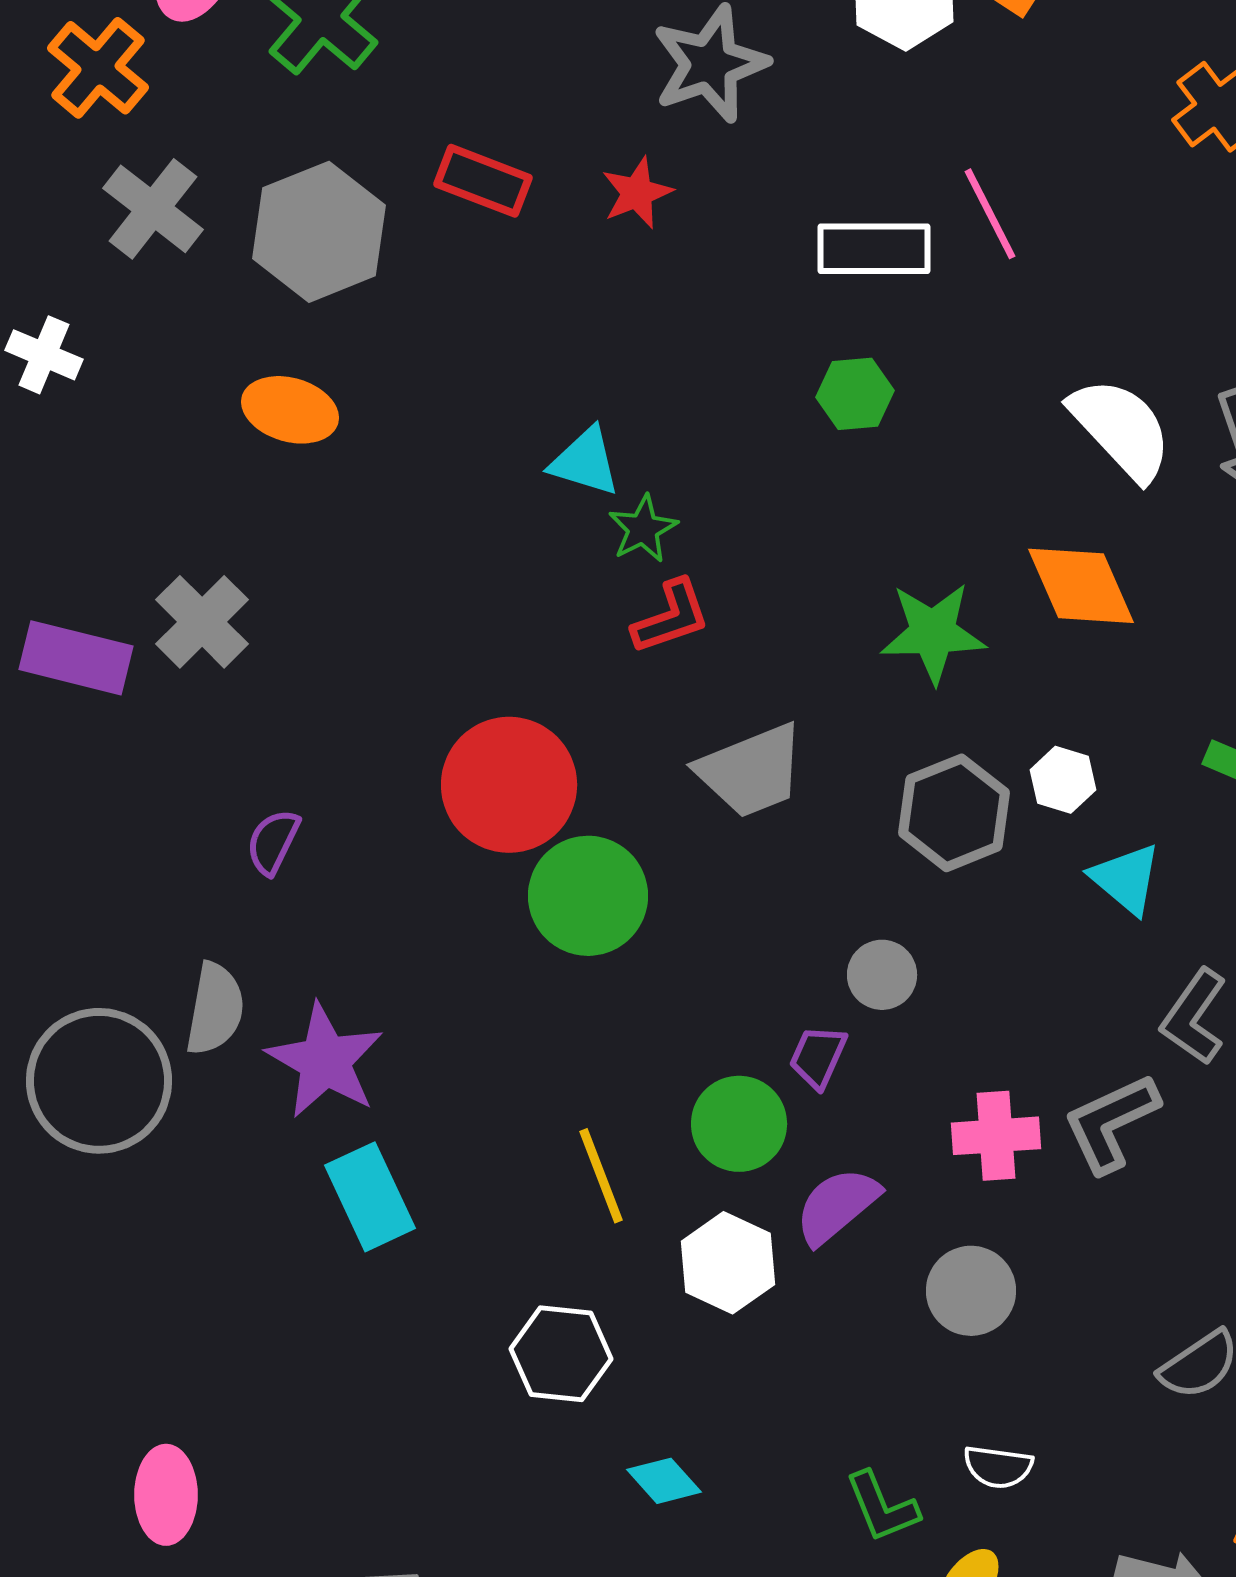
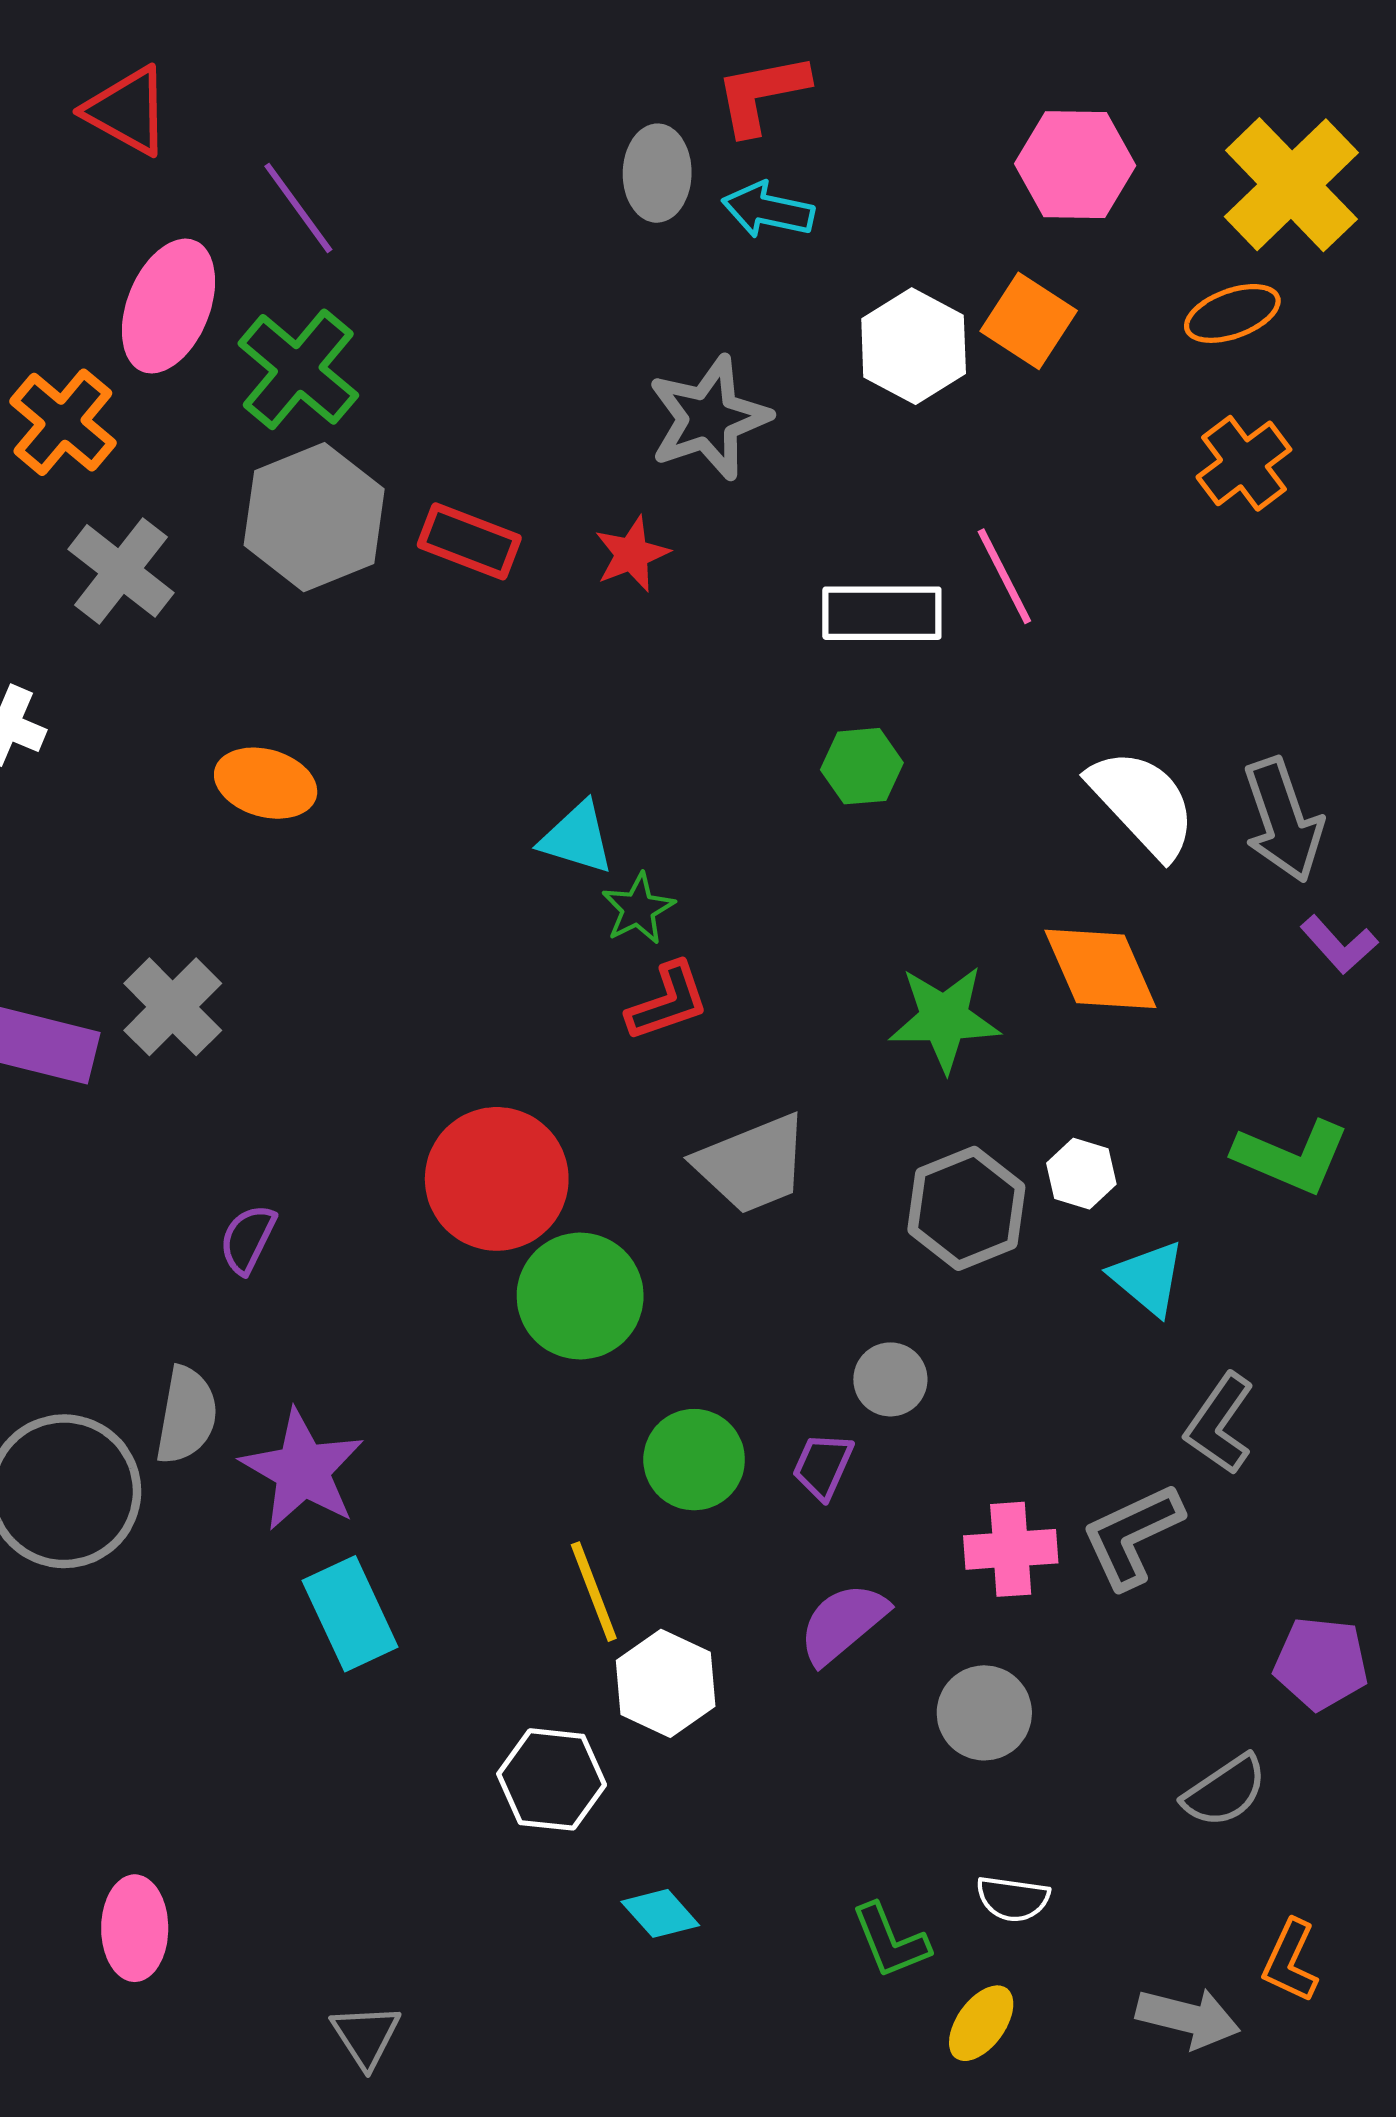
gray hexagon: (319, 232) -> (314, 517), moved
green circle: (739, 1124) -> (694, 1460), moved
white hexagon: (728, 1263) -> (666, 1683), moved

